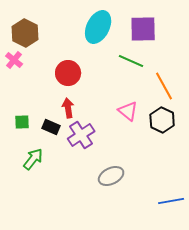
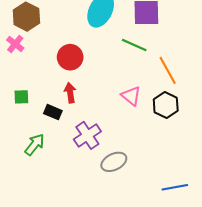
green square: (22, 122) -> (21, 97), moved
purple cross: (81, 135) -> (87, 135), moved

